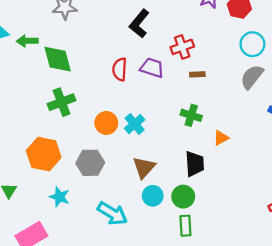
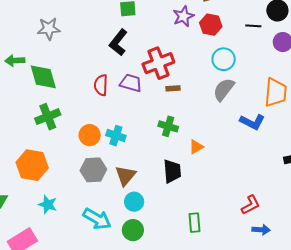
red cross: (182, 47) -> (158, 63), size x1.4
cyan cross: (135, 124) -> (116, 136), turned -30
gray hexagon: (90, 163) -> (93, 170), moved
green circle: (183, 197) -> (133, 230), moved
green rectangle: (185, 226) -> (194, 223), moved

